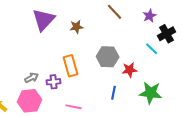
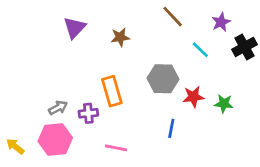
purple triangle: (44, 20) -> (75, 28), size x0.7
cyan line: (152, 49) -> (200, 50), moved
green star: (151, 93) -> (224, 104), moved, size x0.6

